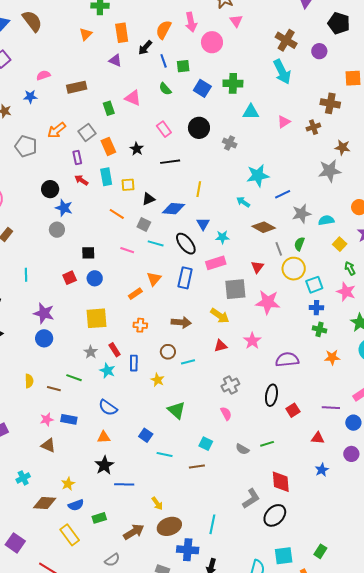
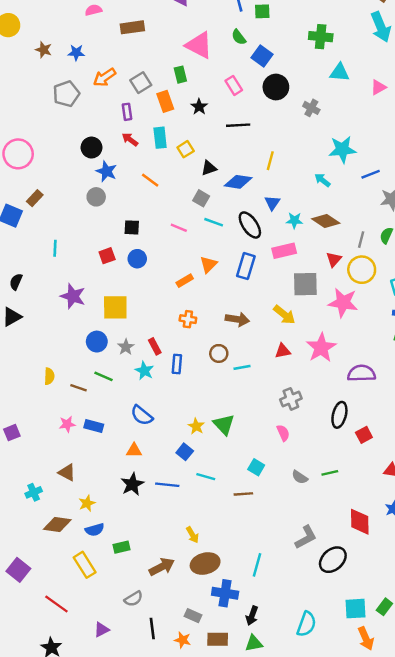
blue square: (202, 88) -> (262, 56), moved
blue star: (30, 97) -> (76, 53), moved
pink triangle: (133, 98) -> (199, 45), size x1.4
green rectangle: (109, 108) -> (180, 75), moved
gray pentagon: (26, 146) -> (66, 94), turned 30
yellow square: (128, 185) -> (186, 149), turned -32
orange line: (117, 214) -> (150, 180), moved
brown diamond: (264, 227) -> (326, 221), moved
gray line: (279, 249) -> (361, 240), turned 32
yellow circle: (294, 269) -> (362, 270), moved
yellow square: (96, 318) -> (115, 307), moved
blue circle: (44, 338) -> (97, 342), moved
pink star: (252, 341) -> (321, 348), size x1.4
yellow star: (158, 380) -> (196, 426), moved
brown triangle: (48, 445) -> (67, 472), moved
red diamond: (281, 482) -> (360, 522), moved
blue line: (124, 484) -> (167, 485), moved
cyan square: (284, 556) -> (356, 609), moved

